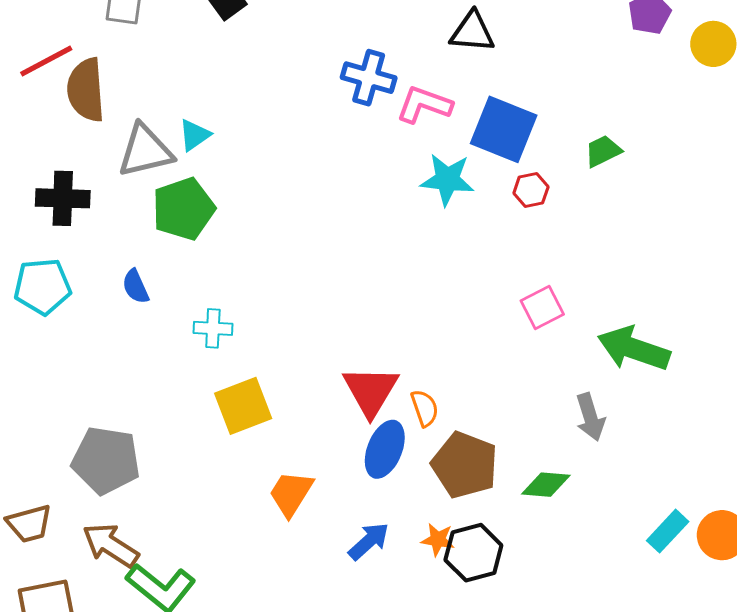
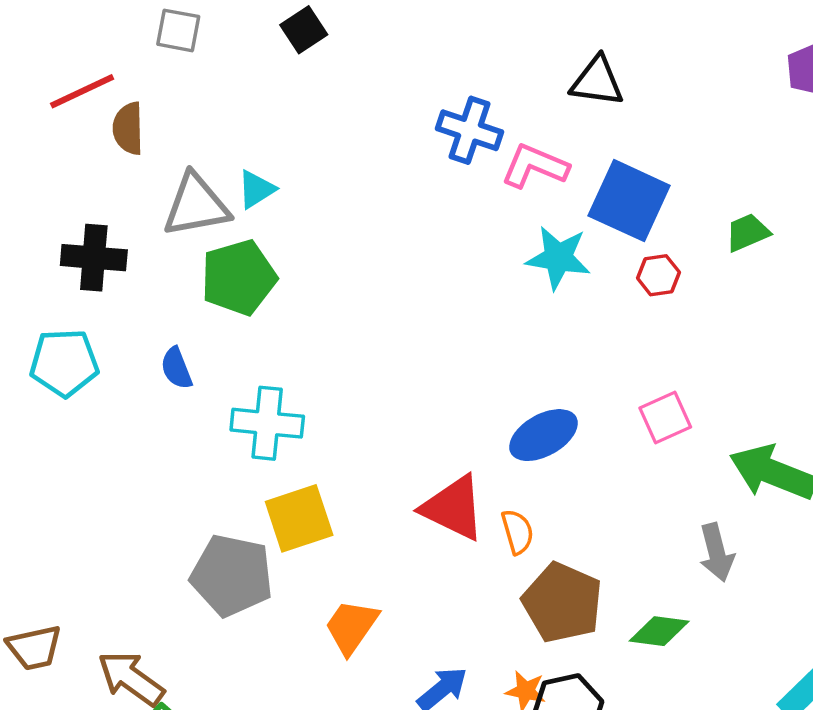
brown semicircle: (86, 90) -> (128, 128), size x0.7
cyan cross: (213, 328) -> (267, 423), size x1.5
red triangle: (371, 391) -> (453, 508), turned -38
blue ellipse: (385, 449) -> (543, 435), moved, turned 36
gray pentagon: (106, 460) -> (232, 575), moved

